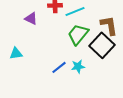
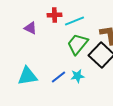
cyan triangle: (16, 53) -> (27, 76), moved, size x1.5

